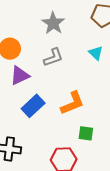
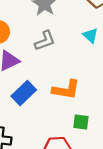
orange L-shape: (72, 103) -> (66, 90), turned 32

